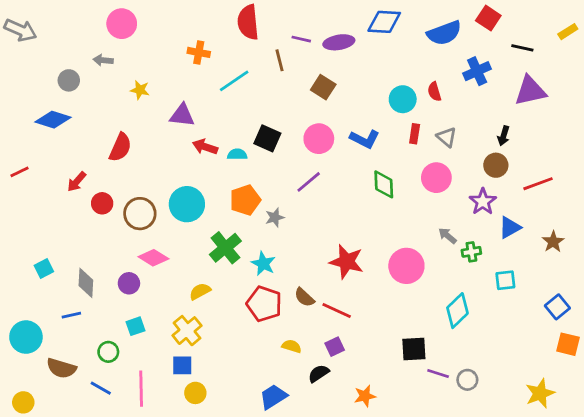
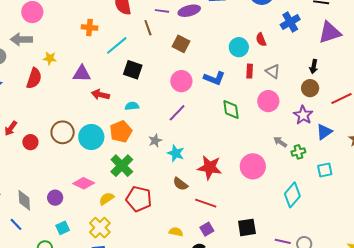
gray arrow: (103, 60) -> (21, 39), size x1.5
black square: (267, 138) -> (133, 70), moved
red semicircle: (120, 147) -> (34, 78), moved
cyan semicircle: (237, 154) -> (132, 106), moved
orange pentagon: (245, 200) -> (121, 132), moved
brown circle: (140, 214) -> (63, 132), moved
pink diamond: (153, 258) -> (84, 183), moved
cyan star: (263, 264) -> (176, 153), moved
brown semicircle: (304, 297) -> (180, 184), moved
red pentagon: (264, 304) -> (139, 199), moved
blue line: (71, 315) -> (16, 224), turned 64
black square: (414, 349) -> (247, 227), moved

